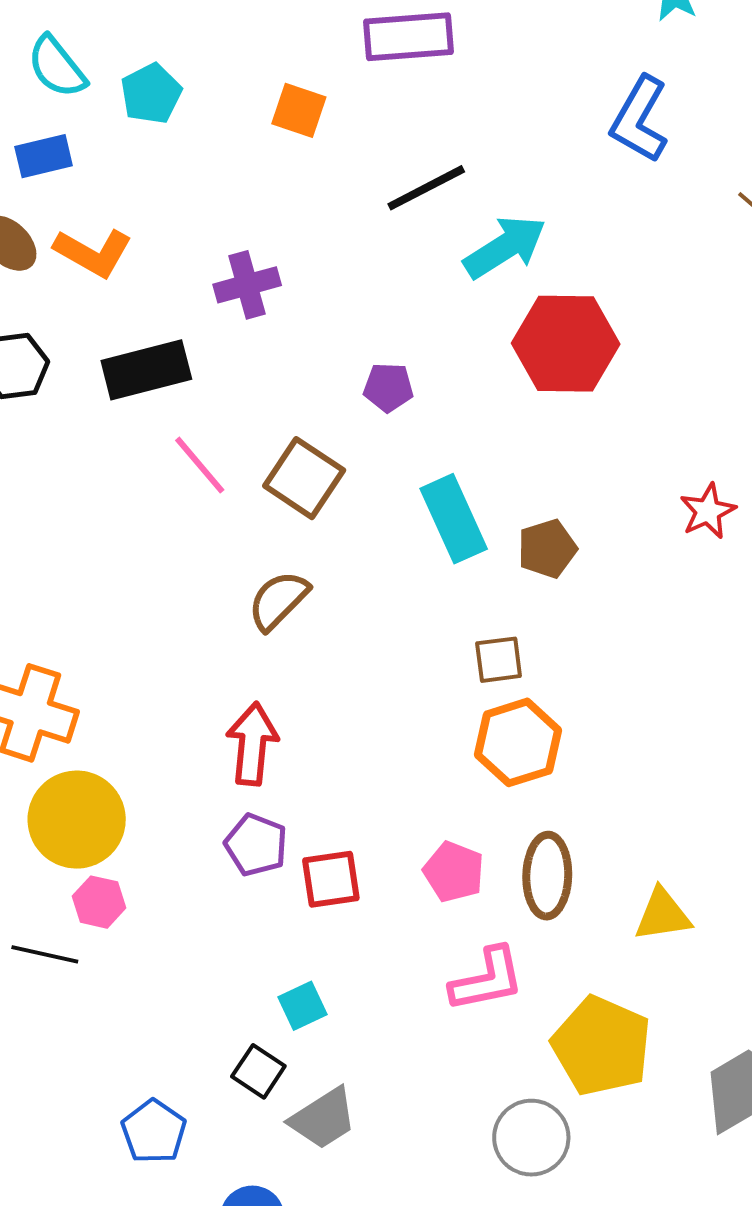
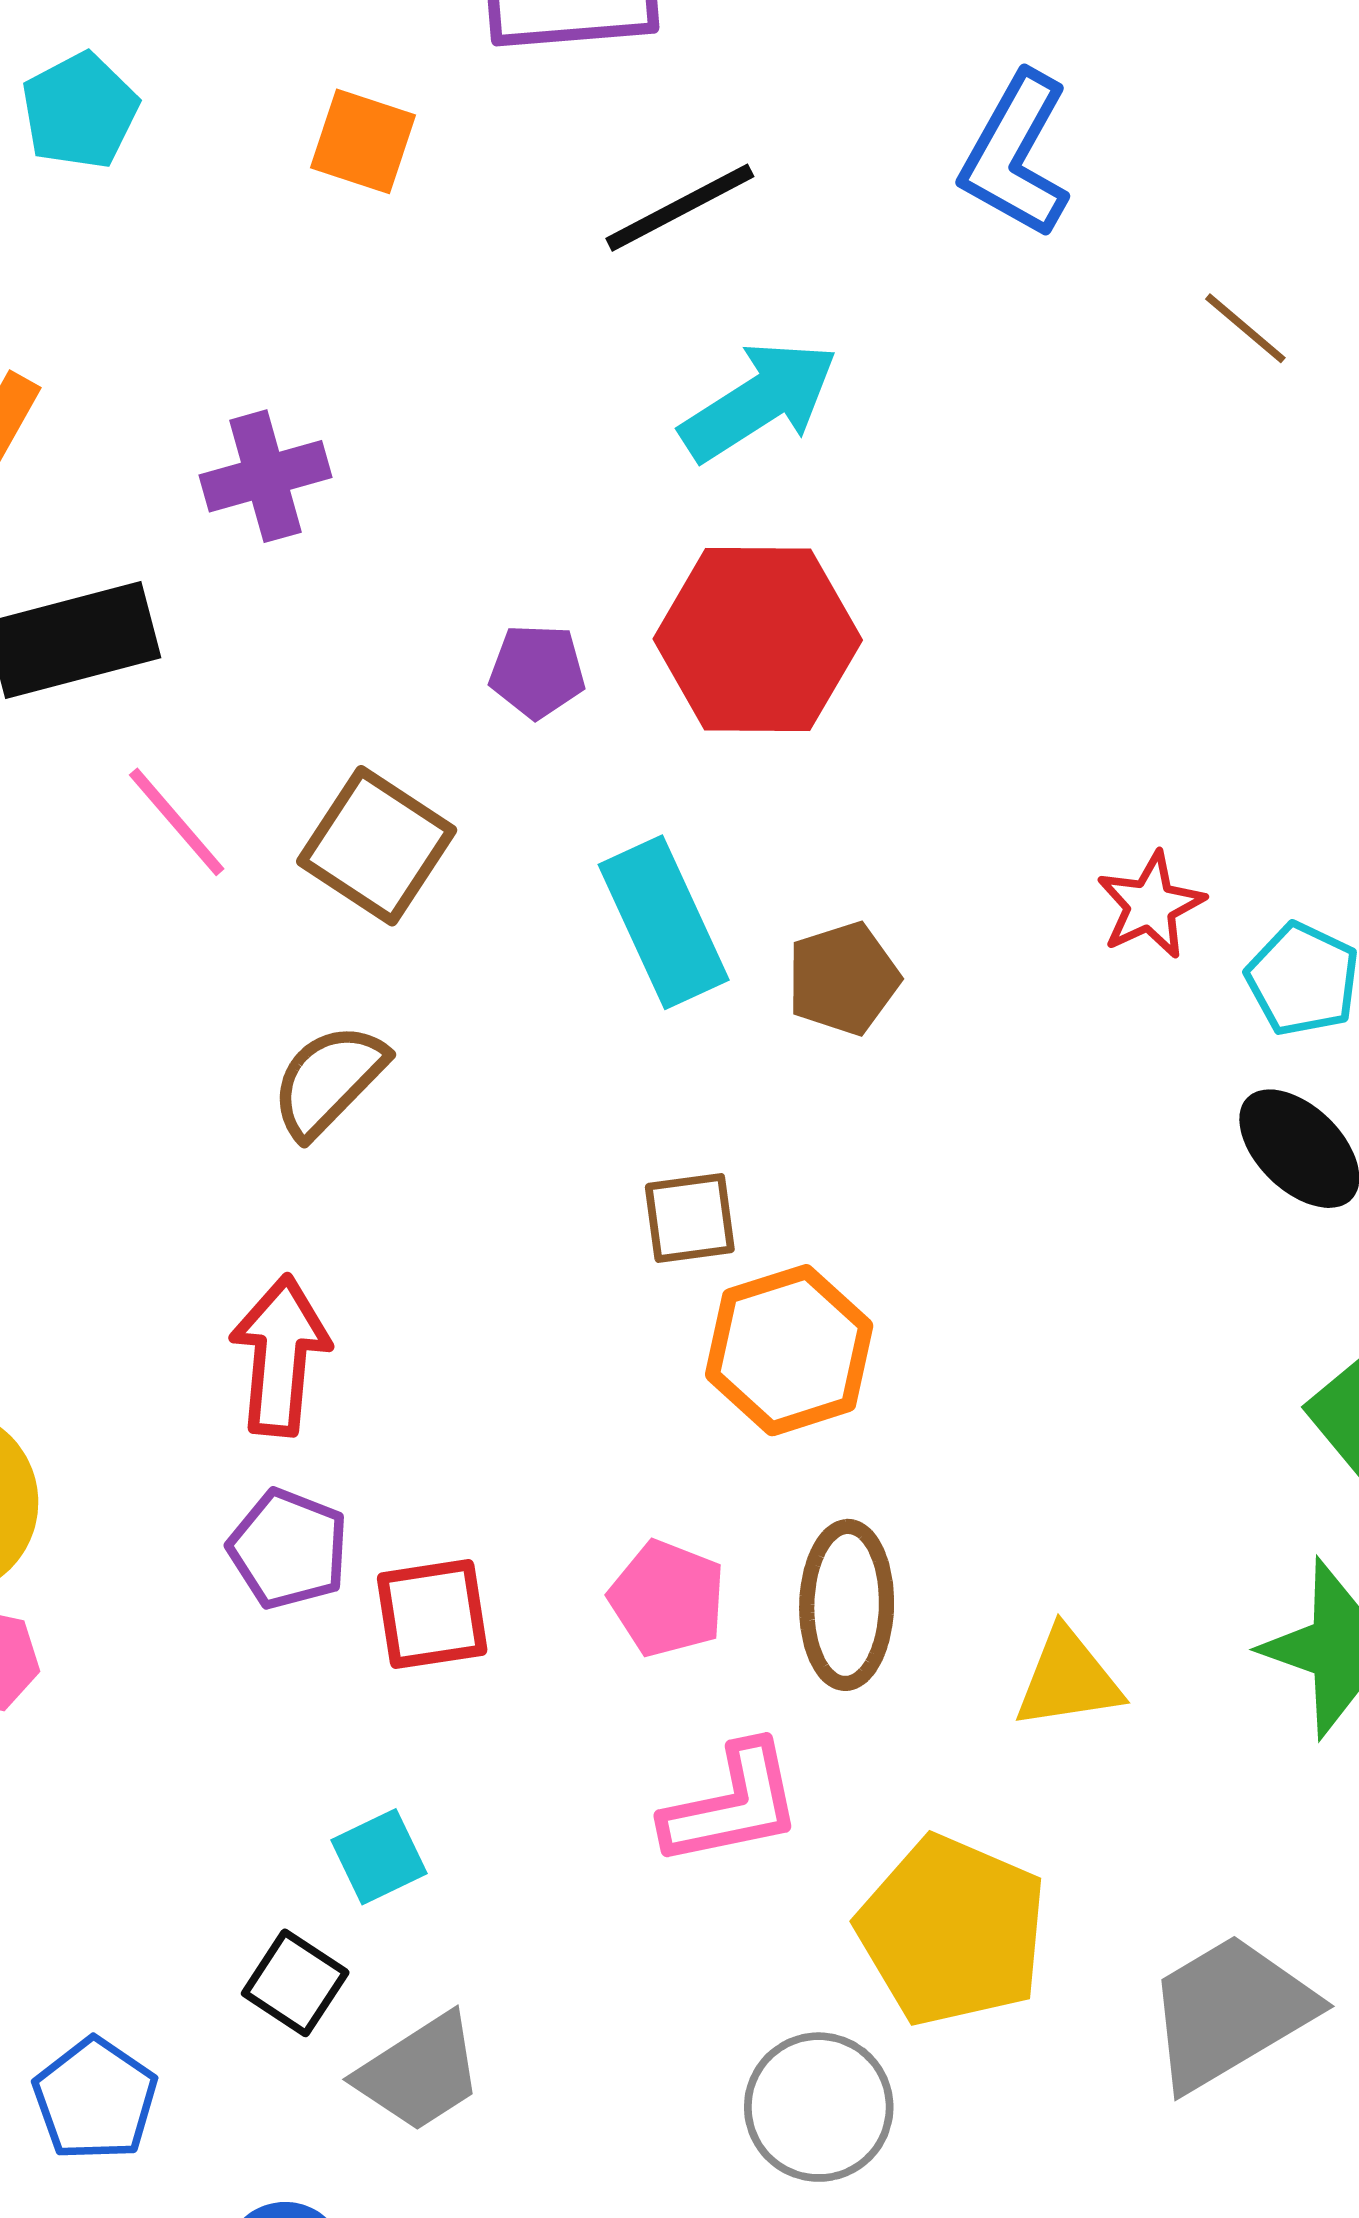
black line: (426, 188) -> (680, 208), moved
red hexagon: (566, 344) -> (758, 640), moved
brown square: (499, 660) -> (690, 1218), moved

